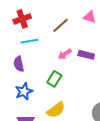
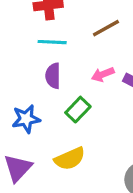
purple semicircle: (19, 64) -> (53, 76), moved

